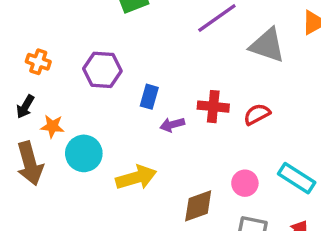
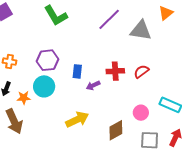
cyan circle: (84, 153) -> (44, 86), moved

